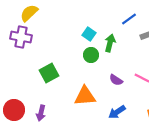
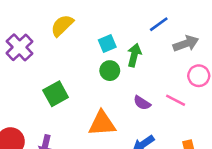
yellow semicircle: (29, 13) -> (62, 25), moved
cyan square: (89, 34) -> (107, 44), turned 32
purple cross: (21, 37) -> (20, 47), turned 35

